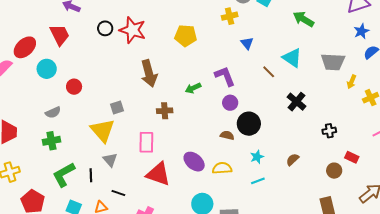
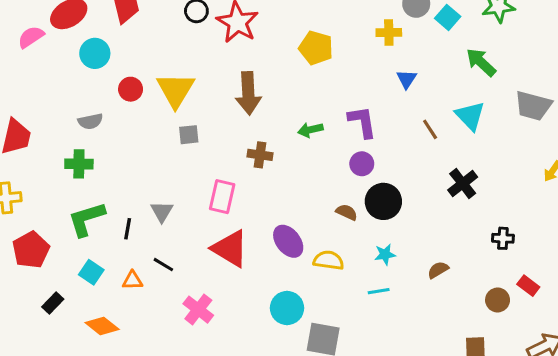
green arrow: (304, 19) -> (481, 62), moved
gray trapezoid: (333, 62) -> (533, 106), moved
yellow triangle: (103, 130) -> (176, 90), moved

